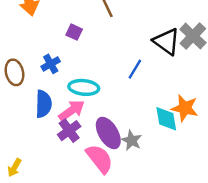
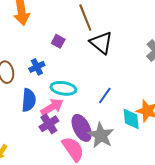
black triangle: (166, 41) -> (101, 43), moved
blue line: (135, 69) -> (105, 96), moved
gray star: (132, 140) -> (101, 135), size x1.5

